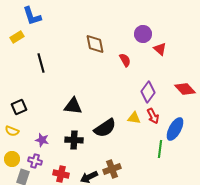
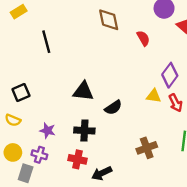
yellow triangle: (134, 118) -> (154, 96), moved
black semicircle: (105, 128) -> (113, 107), moved, size x0.7
brown cross: (112, 169) -> (147, 148), moved
red cross: (61, 174) -> (77, 159), moved

